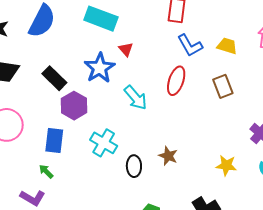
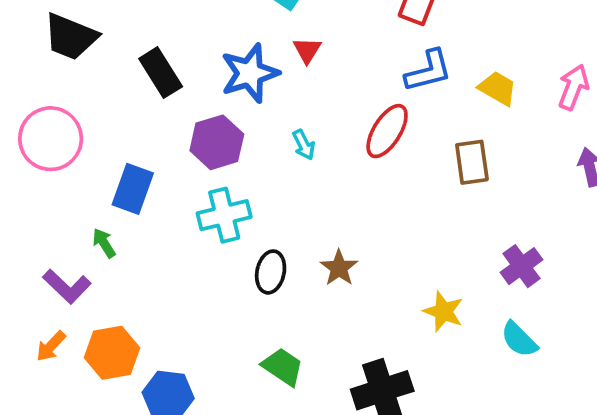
blue L-shape: (190, 45) -> (428, 71), turned -88
cyan arrow: (136, 98) -> (304, 145), size x0.6
purple hexagon: (74, 106) -> (217, 142), moved
cyan cross: (104, 143) -> (224, 215), turned 32

